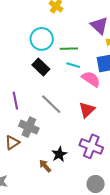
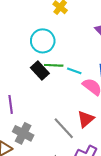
green line: (69, 49) -> (54, 65), moved
gray line: (51, 104) -> (64, 128), moved

